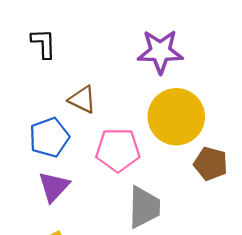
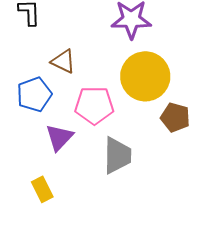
purple triangle: (54, 187) -> (59, 137), moved

